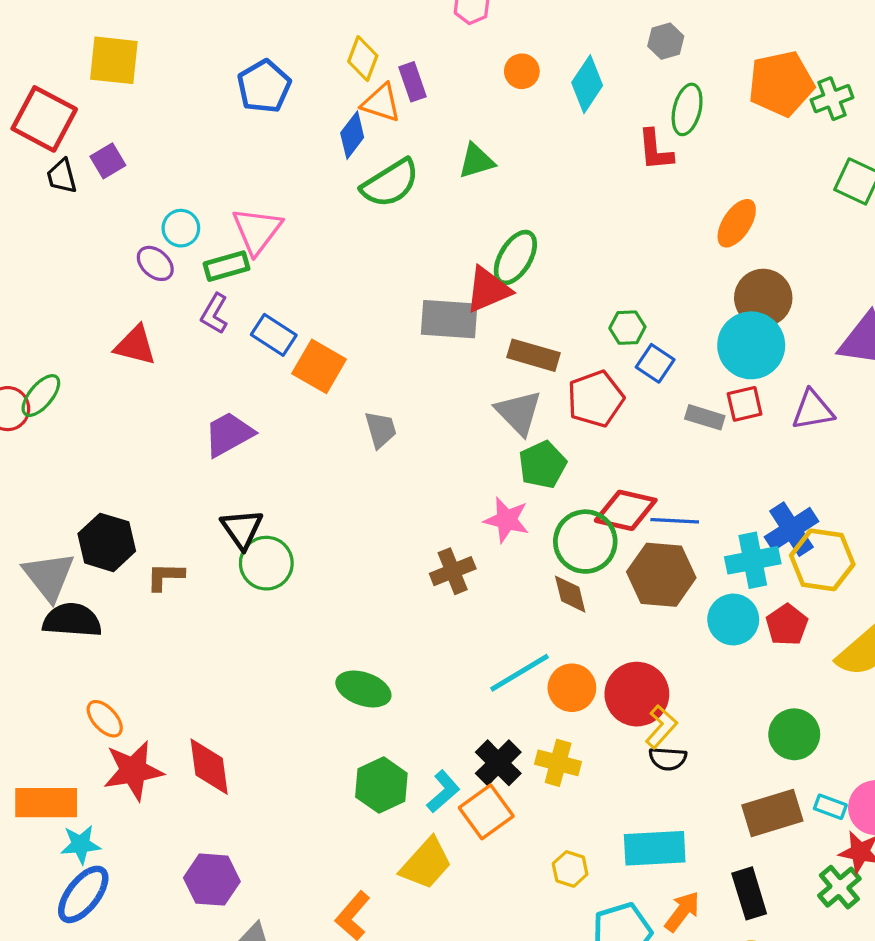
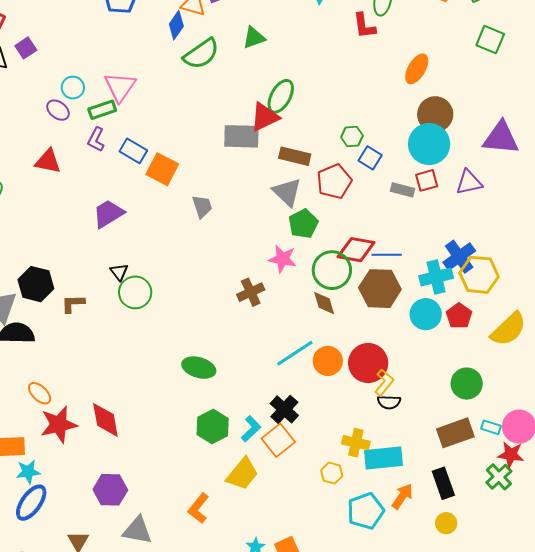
black triangle: (242, 529) -> (119, 272), size x0.7
yellow cross: (558, 763) -> (356, 443), moved

